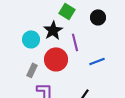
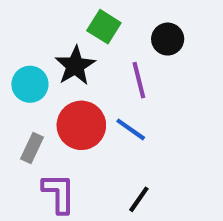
purple line: (75, 42) -> (139, 80), moved
blue line: (97, 61) -> (131, 129), moved, turned 56

